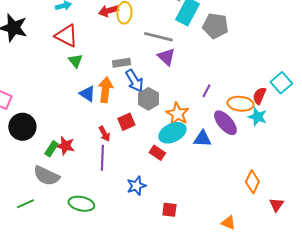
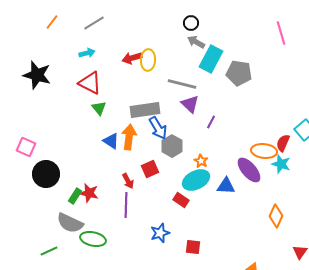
gray rectangle: (121, 63) -> (145, 110), size x1.6
purple line: (206, 91) -> (211, 122), moved
orange star: (177, 114) -> (201, 161), size x0.6
orange diamond: (252, 182) -> (276, 216), moved
green ellipse: (81, 204) -> (93, 239), moved
red square: (169, 210) -> (193, 247), moved

